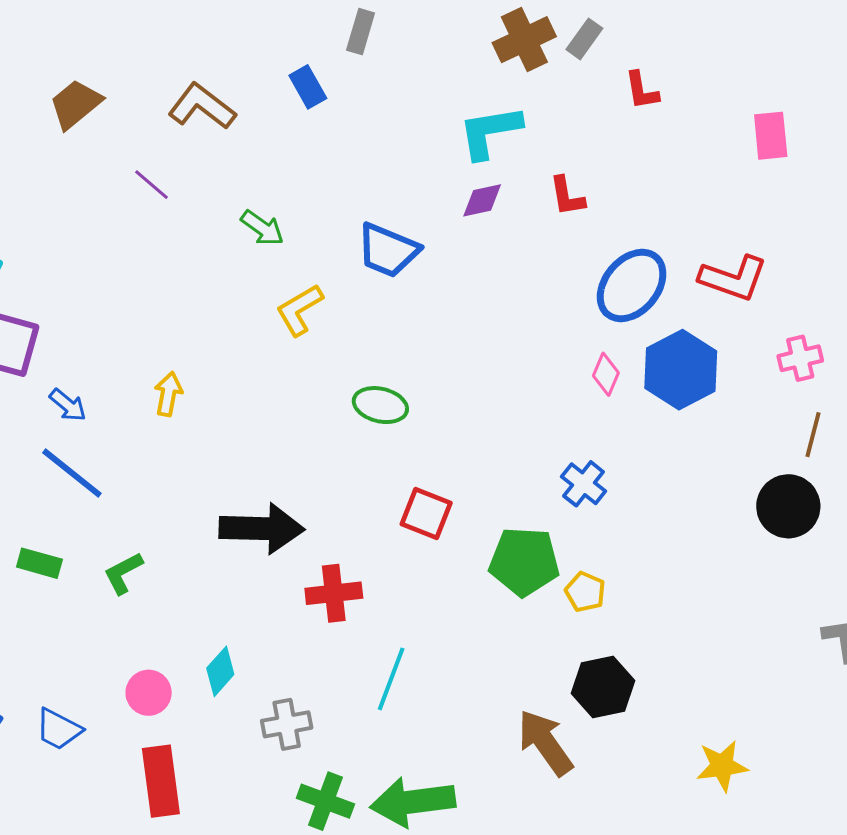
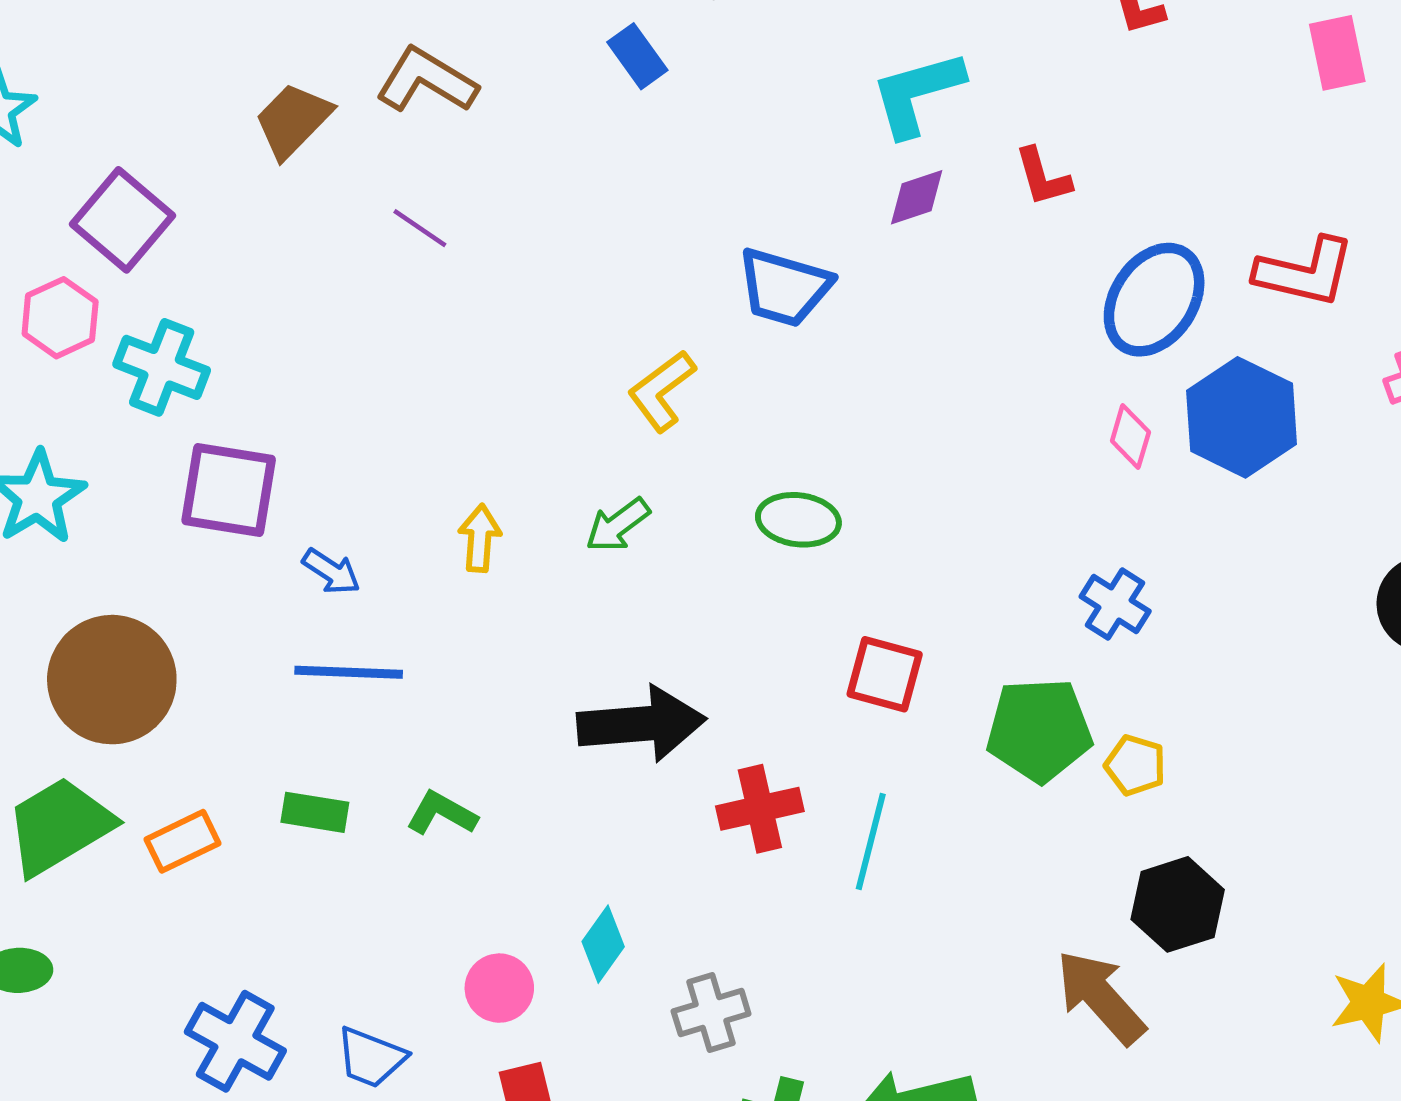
brown L-shape: (202, 106) -> (426, 80), moved
green arrow: (262, 228) -> (618, 525), moved, turned 114
blue line: (72, 473) -> (349, 672), turned -30
green L-shape: (123, 573) -> (442, 813), turned 63
cyan line: (391, 679) -> (871, 841), moved

